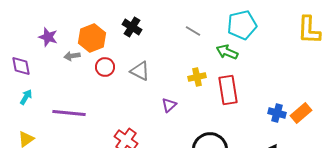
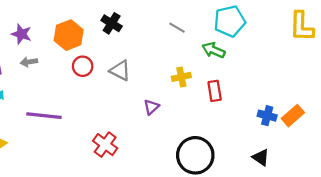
gray arrow: (72, 56) -> (29, 62), moved
red rectangle: (228, 90) -> (215, 91), size x0.7

